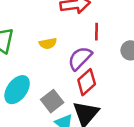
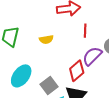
purple semicircle: (80, 58) -> (92, 56), moved

